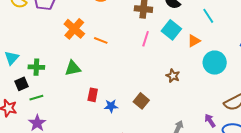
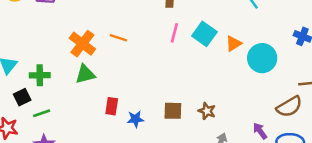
orange cross: (74, 29) -> (82, 44), moved
cyan square: (171, 30) -> (204, 34), moved
orange triangle: (194, 41) -> (234, 44), moved
brown star: (173, 76) -> (207, 111), moved
brown square: (141, 101) -> (173, 111), turned -35

